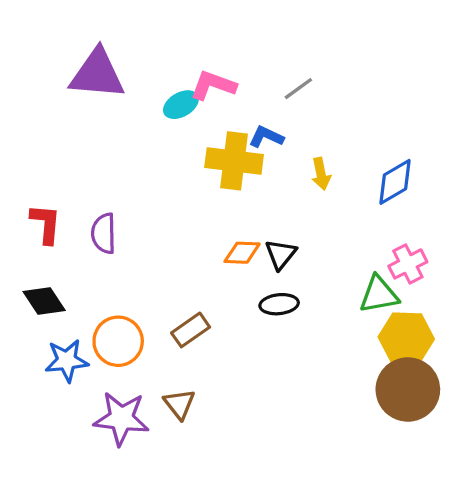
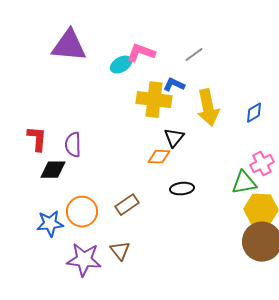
yellow arrow: (321, 174) -> (208, 108), size x1.8
blue diamond: (395, 182) -> (254, 113), size x0.7
black triangle: (281, 254) -> (174, 138), moved
black diamond: (44, 301) -> (53, 170), moved, turned -56

